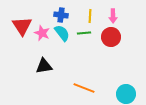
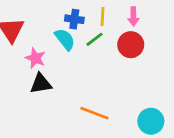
blue cross: (61, 15) -> (74, 19), moved
pink star: (42, 33) -> (35, 58), moved
green line: (84, 33) -> (94, 39), turned -32

